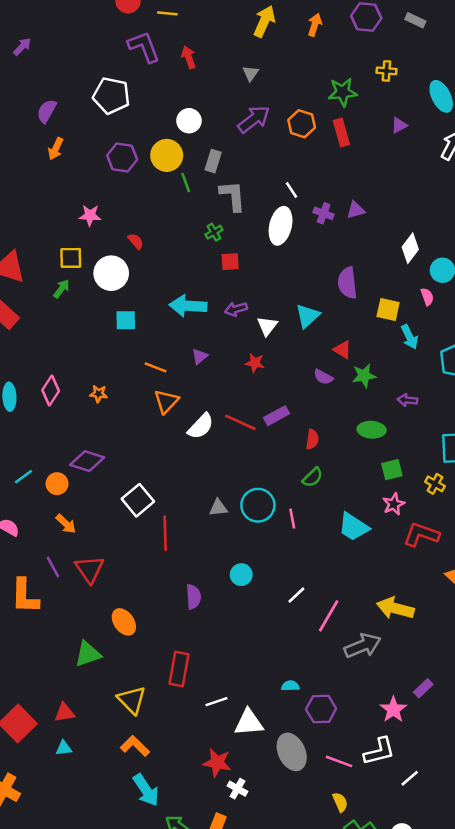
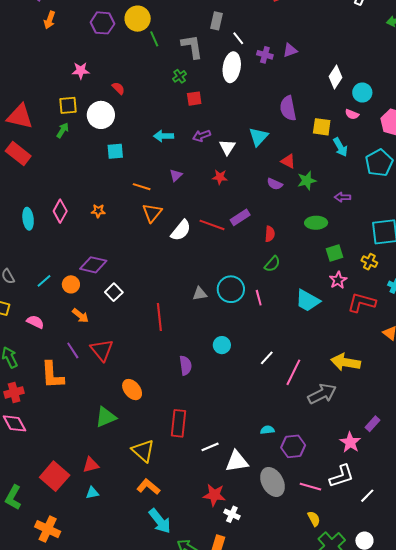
gray rectangle: (213, 161) -> (217, 21), moved
pink semicircle: (427, 297) -> (352, 114), turned 136
cyan arrow: (188, 306) -> (164, 136), size x0.7
white square: (138, 500) -> (114, 292), moved, size x0.7

